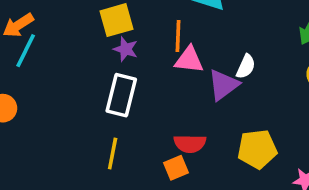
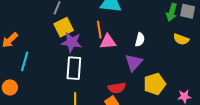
purple star: (126, 49) -> (72, 42), size x1.5
cyan line: (26, 51) -> (25, 61), moved
purple triangle: (223, 85) -> (134, 63), moved

